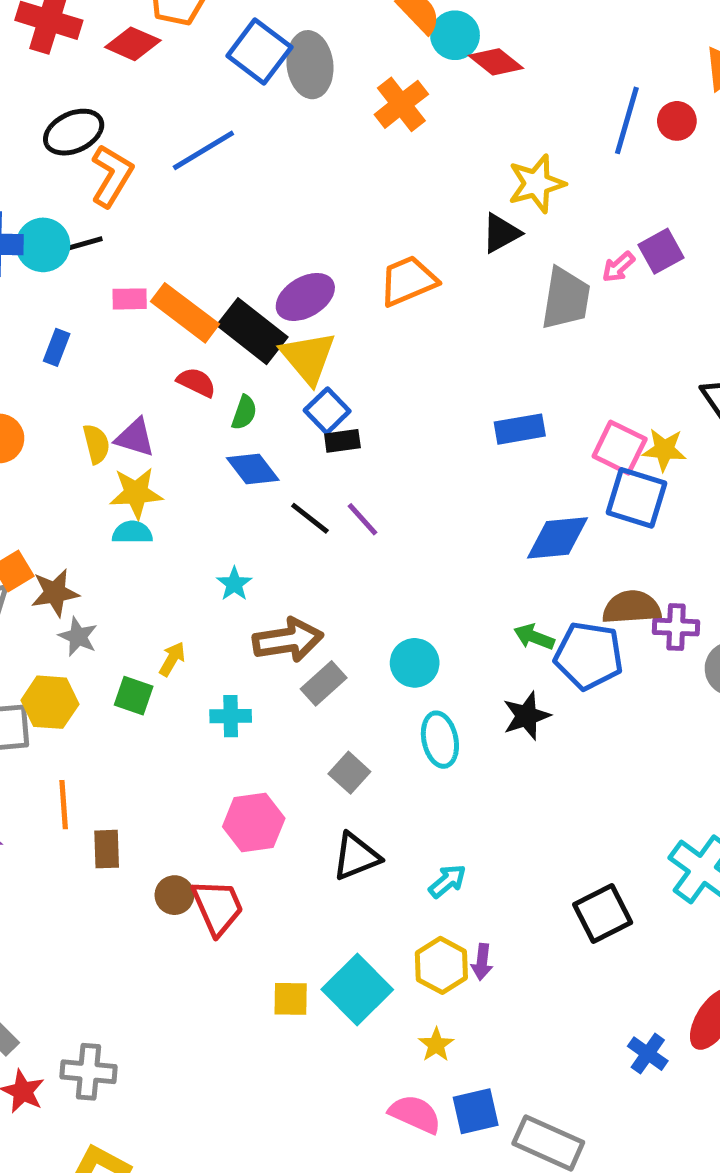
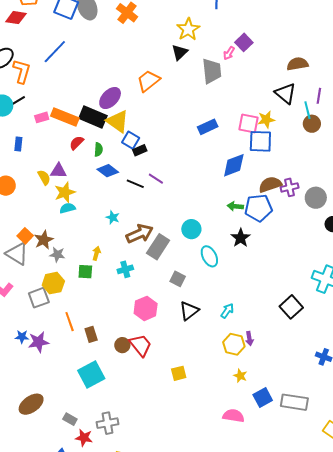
red semicircle: (196, 382) -> (77, 143), turned -56
gray rectangle: (324, 683) -> (158, 247), size x1.4
cyan square: (357, 990) -> (91, 375), moved, turned 32
pink semicircle: (415, 1114) -> (233, 416), moved

